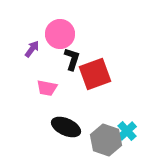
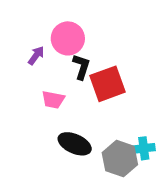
cyan cross: (127, 131) -> (144, 148), turned 36

